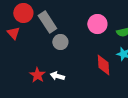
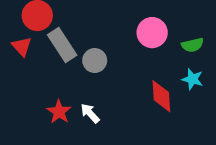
gray rectangle: (47, 22) -> (62, 45), moved
white arrow: (57, 76) -> (90, 113), turned 32

